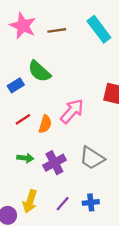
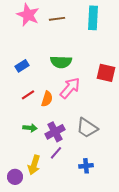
cyan rectangle: (99, 29) -> (93, 18), turned 40
green semicircle: (39, 71) -> (61, 62), moved, turned -40
purple line: (63, 204) -> (56, 153), moved

